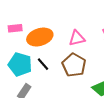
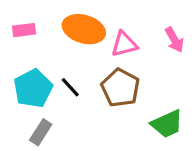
orange ellipse: (40, 37) -> (84, 29), moved, turned 35
cyan pentagon: (20, 64) -> (33, 88), turned 30

